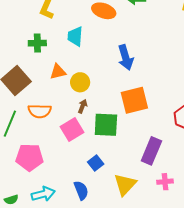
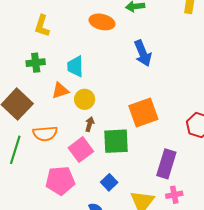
cyan trapezoid: (75, 36) -> (75, 66), moved
blue arrow: (126, 57) -> (143, 53), moved
pink pentagon: (30, 157) -> (60, 181), moved
pink cross: (165, 182) -> (174, 195), moved

